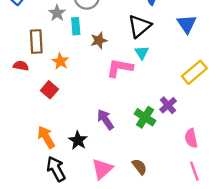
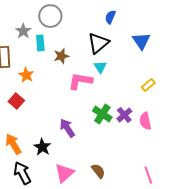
yellow rectangle: (194, 72) -> (148, 85), size x0.6
green cross: (145, 117) -> (102, 114), moved
pink semicircle: (191, 138) -> (145, 121), moved

